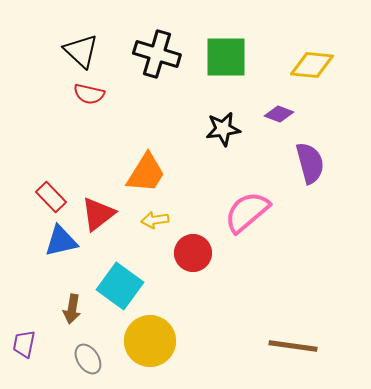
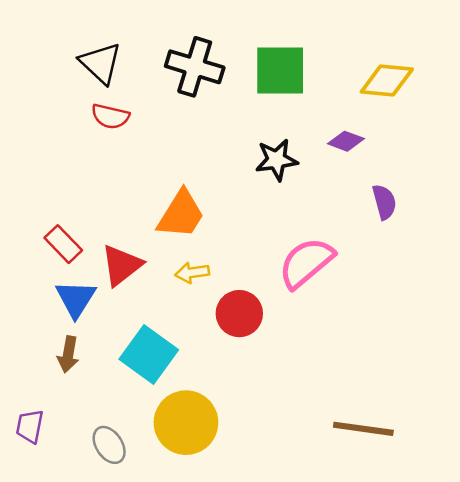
purple semicircle: (310, 163) -> (384, 202), size x0.7
blue triangle: (61, 241) -> (76, 299), turned -45
brown arrow: (72, 309) -> (68, 354), moved

